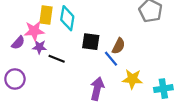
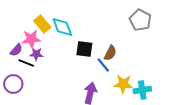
yellow rectangle: (46, 15) -> (42, 24), turned -48
cyan diamond: (67, 18) -> (62, 27), turned -30
black line: (57, 59) -> (26, 63), moved
cyan cross: (163, 89) -> (142, 90), moved

